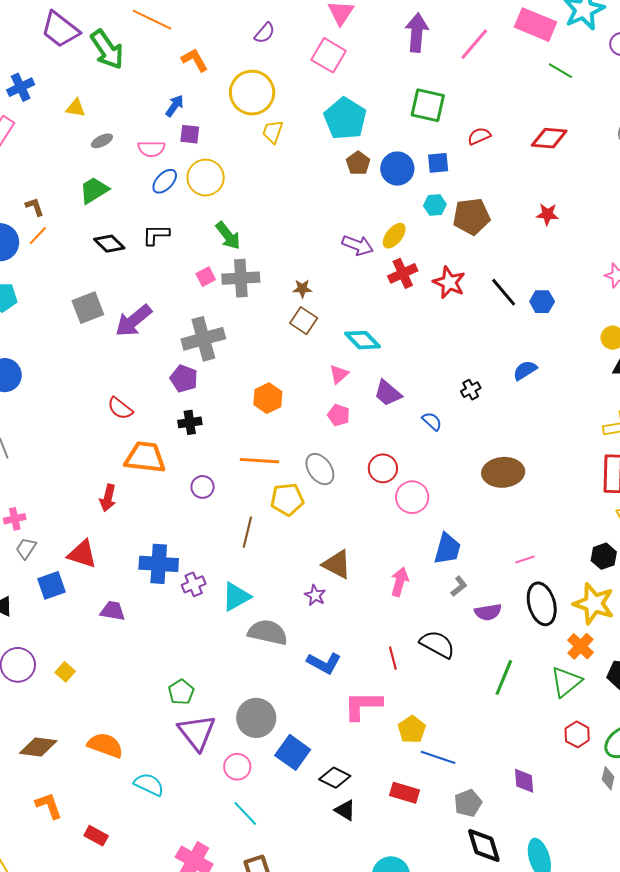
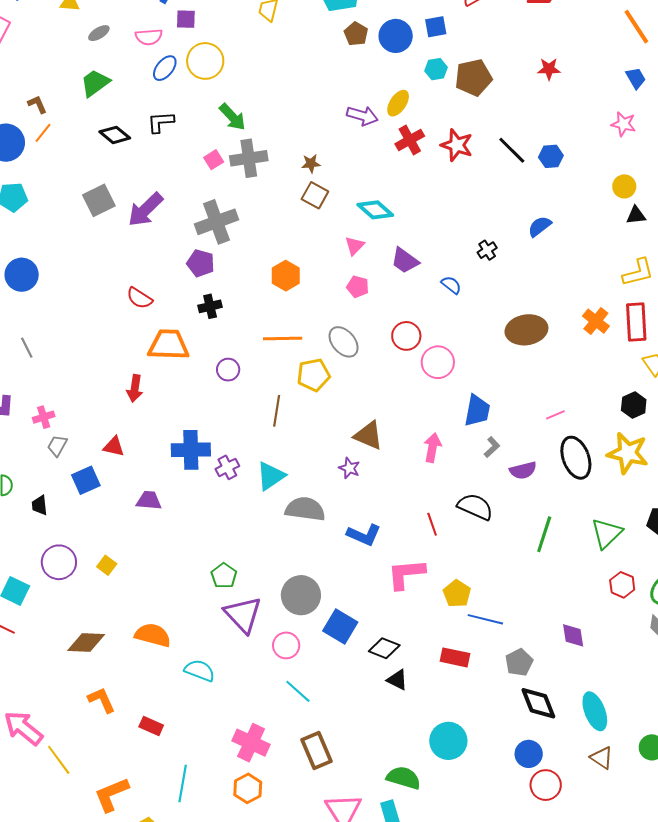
red triangle: (82, 554) -> (114, 446), size x0.7
orange cross: (581, 646) -> (596, 321), moved

